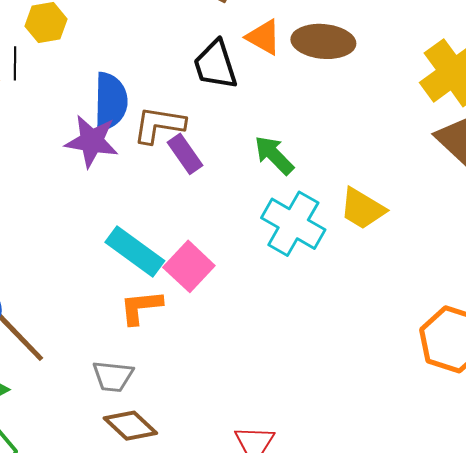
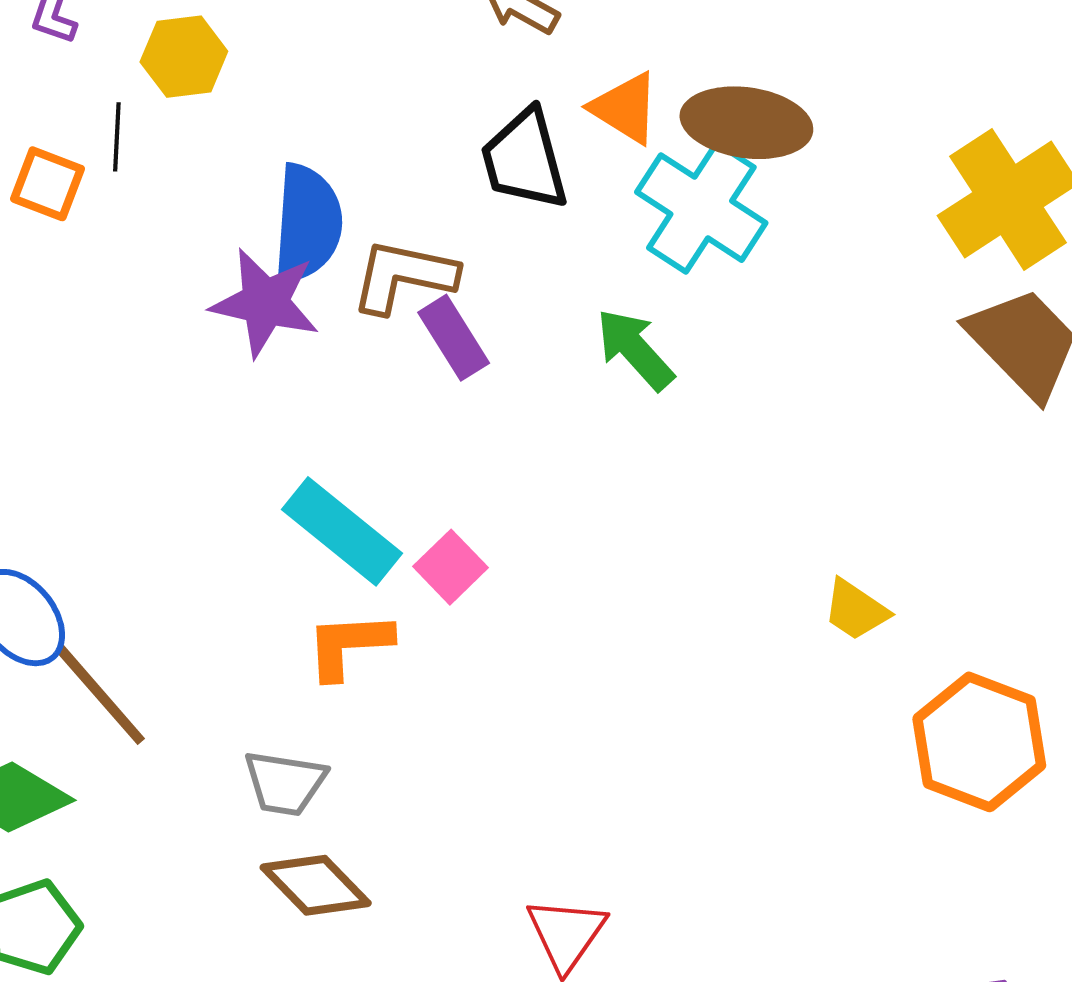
yellow trapezoid: (363, 209) -> (856, 610), moved, size x0.7
cyan cross: (293, 224) -> (701, 208), moved
pink square: (189, 266) -> (451, 567), size x0.7

